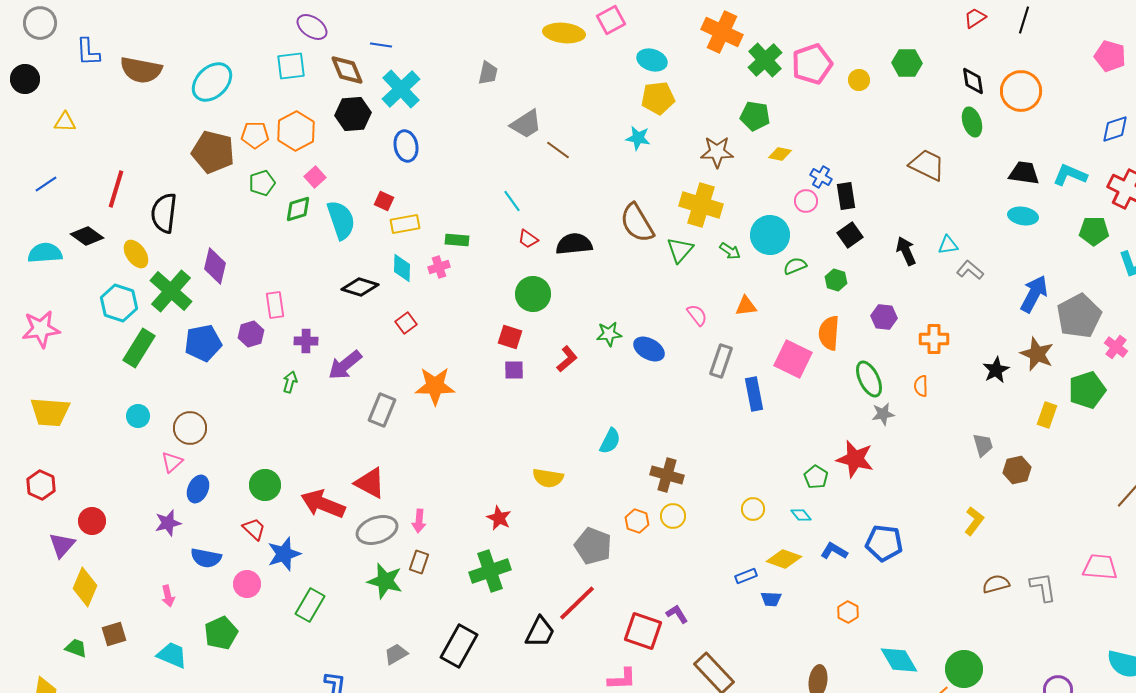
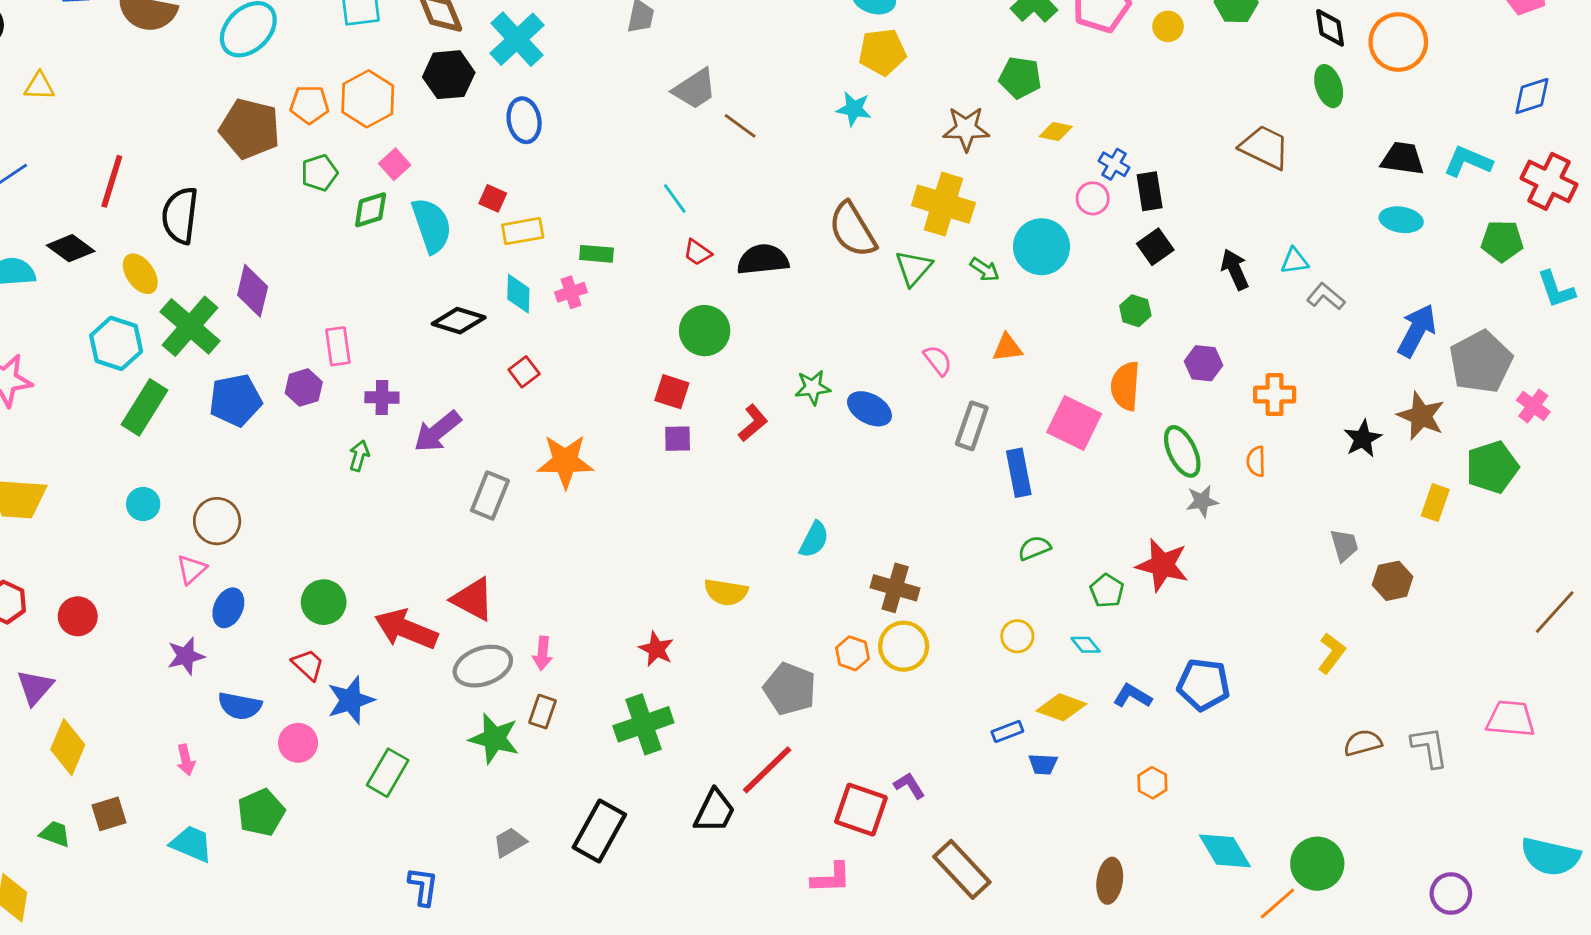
green semicircle: (795, 266) -> (1034, 548), moved
yellow circle: (673, 516) -> (904, 646), size x1.4
red circle: (92, 521) -> (78, 616), moved

